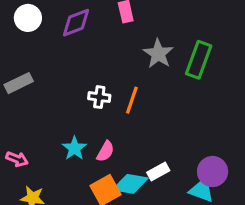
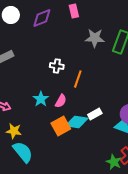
gray star: (158, 54) -> (95, 38), turned -30
orange line: (132, 100) -> (78, 79), moved

